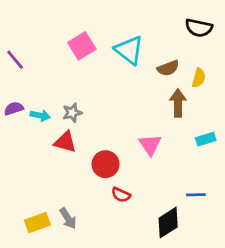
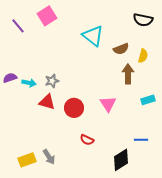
pink square: (82, 46) -> (47, 16), moved
purple line: (15, 60) -> (18, 26), moved
red circle: (106, 164) -> (74, 108), moved

